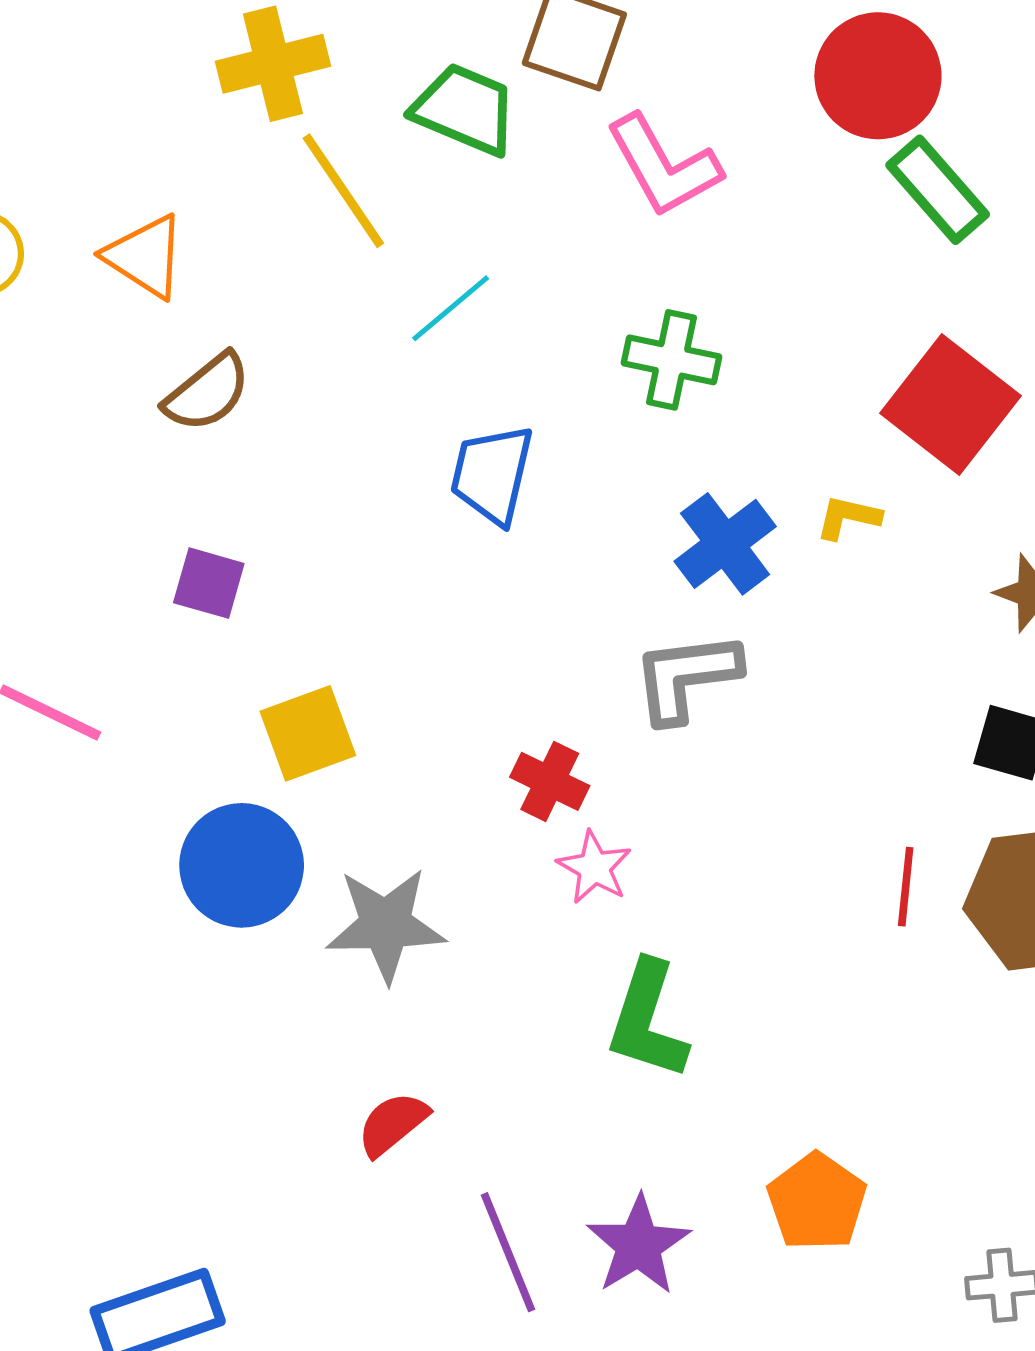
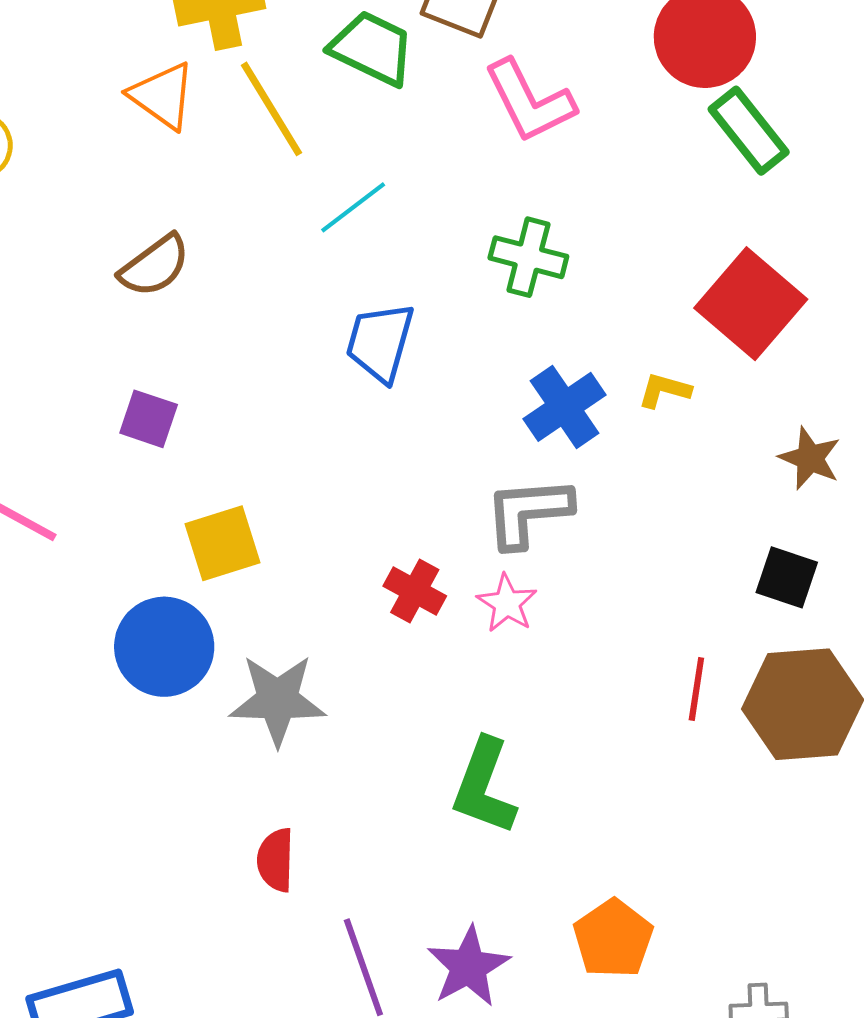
orange triangle: (145, 256) -> (162, 96), moved
pink star: (594, 867) -> (507, 603), moved
red semicircle: (393, 1124) -> (276, 860), turned -52

